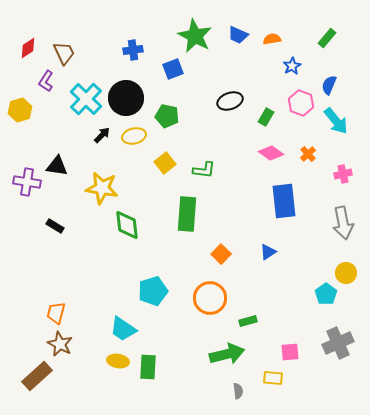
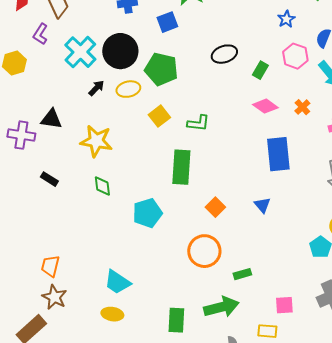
green pentagon: (167, 116) -> (161, 69), size x1.4
green diamond: (127, 225) -> (102, 186), moved, size x0.7
blue triangle: (268, 252) -> (262, 205), turned -36
cyan pentagon: (153, 291) -> (147, 213), moved
green rectangle: (148, 367) -> (176, 320), moved

